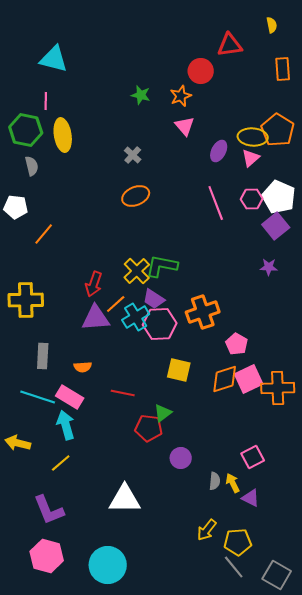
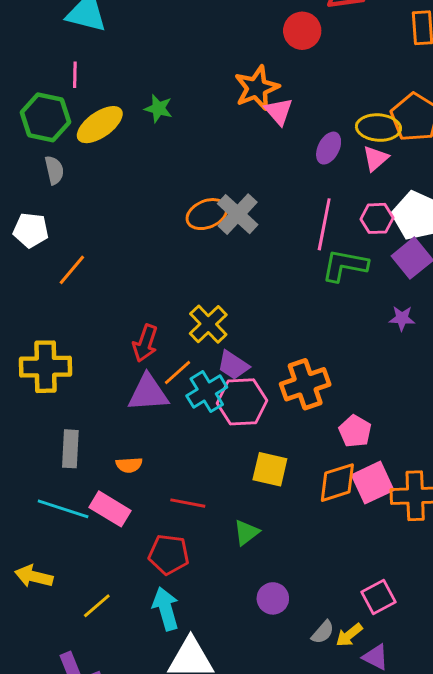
green star: (141, 95) -> (158, 108), moved
orange star: (181, 96) -> (257, 88), moved, size x1.4
yellow ellipse: (63, 135) -> (100, 125), turned 64
gray cross: (133, 155) -> (238, 214), moved, size x1.6
pink line: (216, 203) -> (324, 224), turned 32
green L-shape: (162, 266) -> (345, 265), moved
cyan arrow: (66, 425) -> (166, 609), moved
red pentagon: (149, 428) -> (169, 554), moved
gray semicircle: (215, 481) -> (323, 632), turned 36
yellow arrow: (233, 483) -> (349, 635), turned -102

